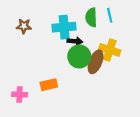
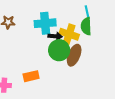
green semicircle: (91, 17) -> (86, 26), moved
yellow cross: (110, 50) -> (69, 34), moved

